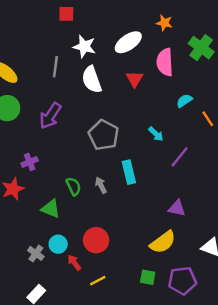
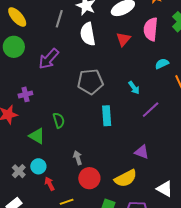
gray pentagon: (104, 135) -> (90, 82), turned 30
gray arrow: (101, 185) -> (78, 158), moved
red circle: (96, 240) -> (89, 178), moved

